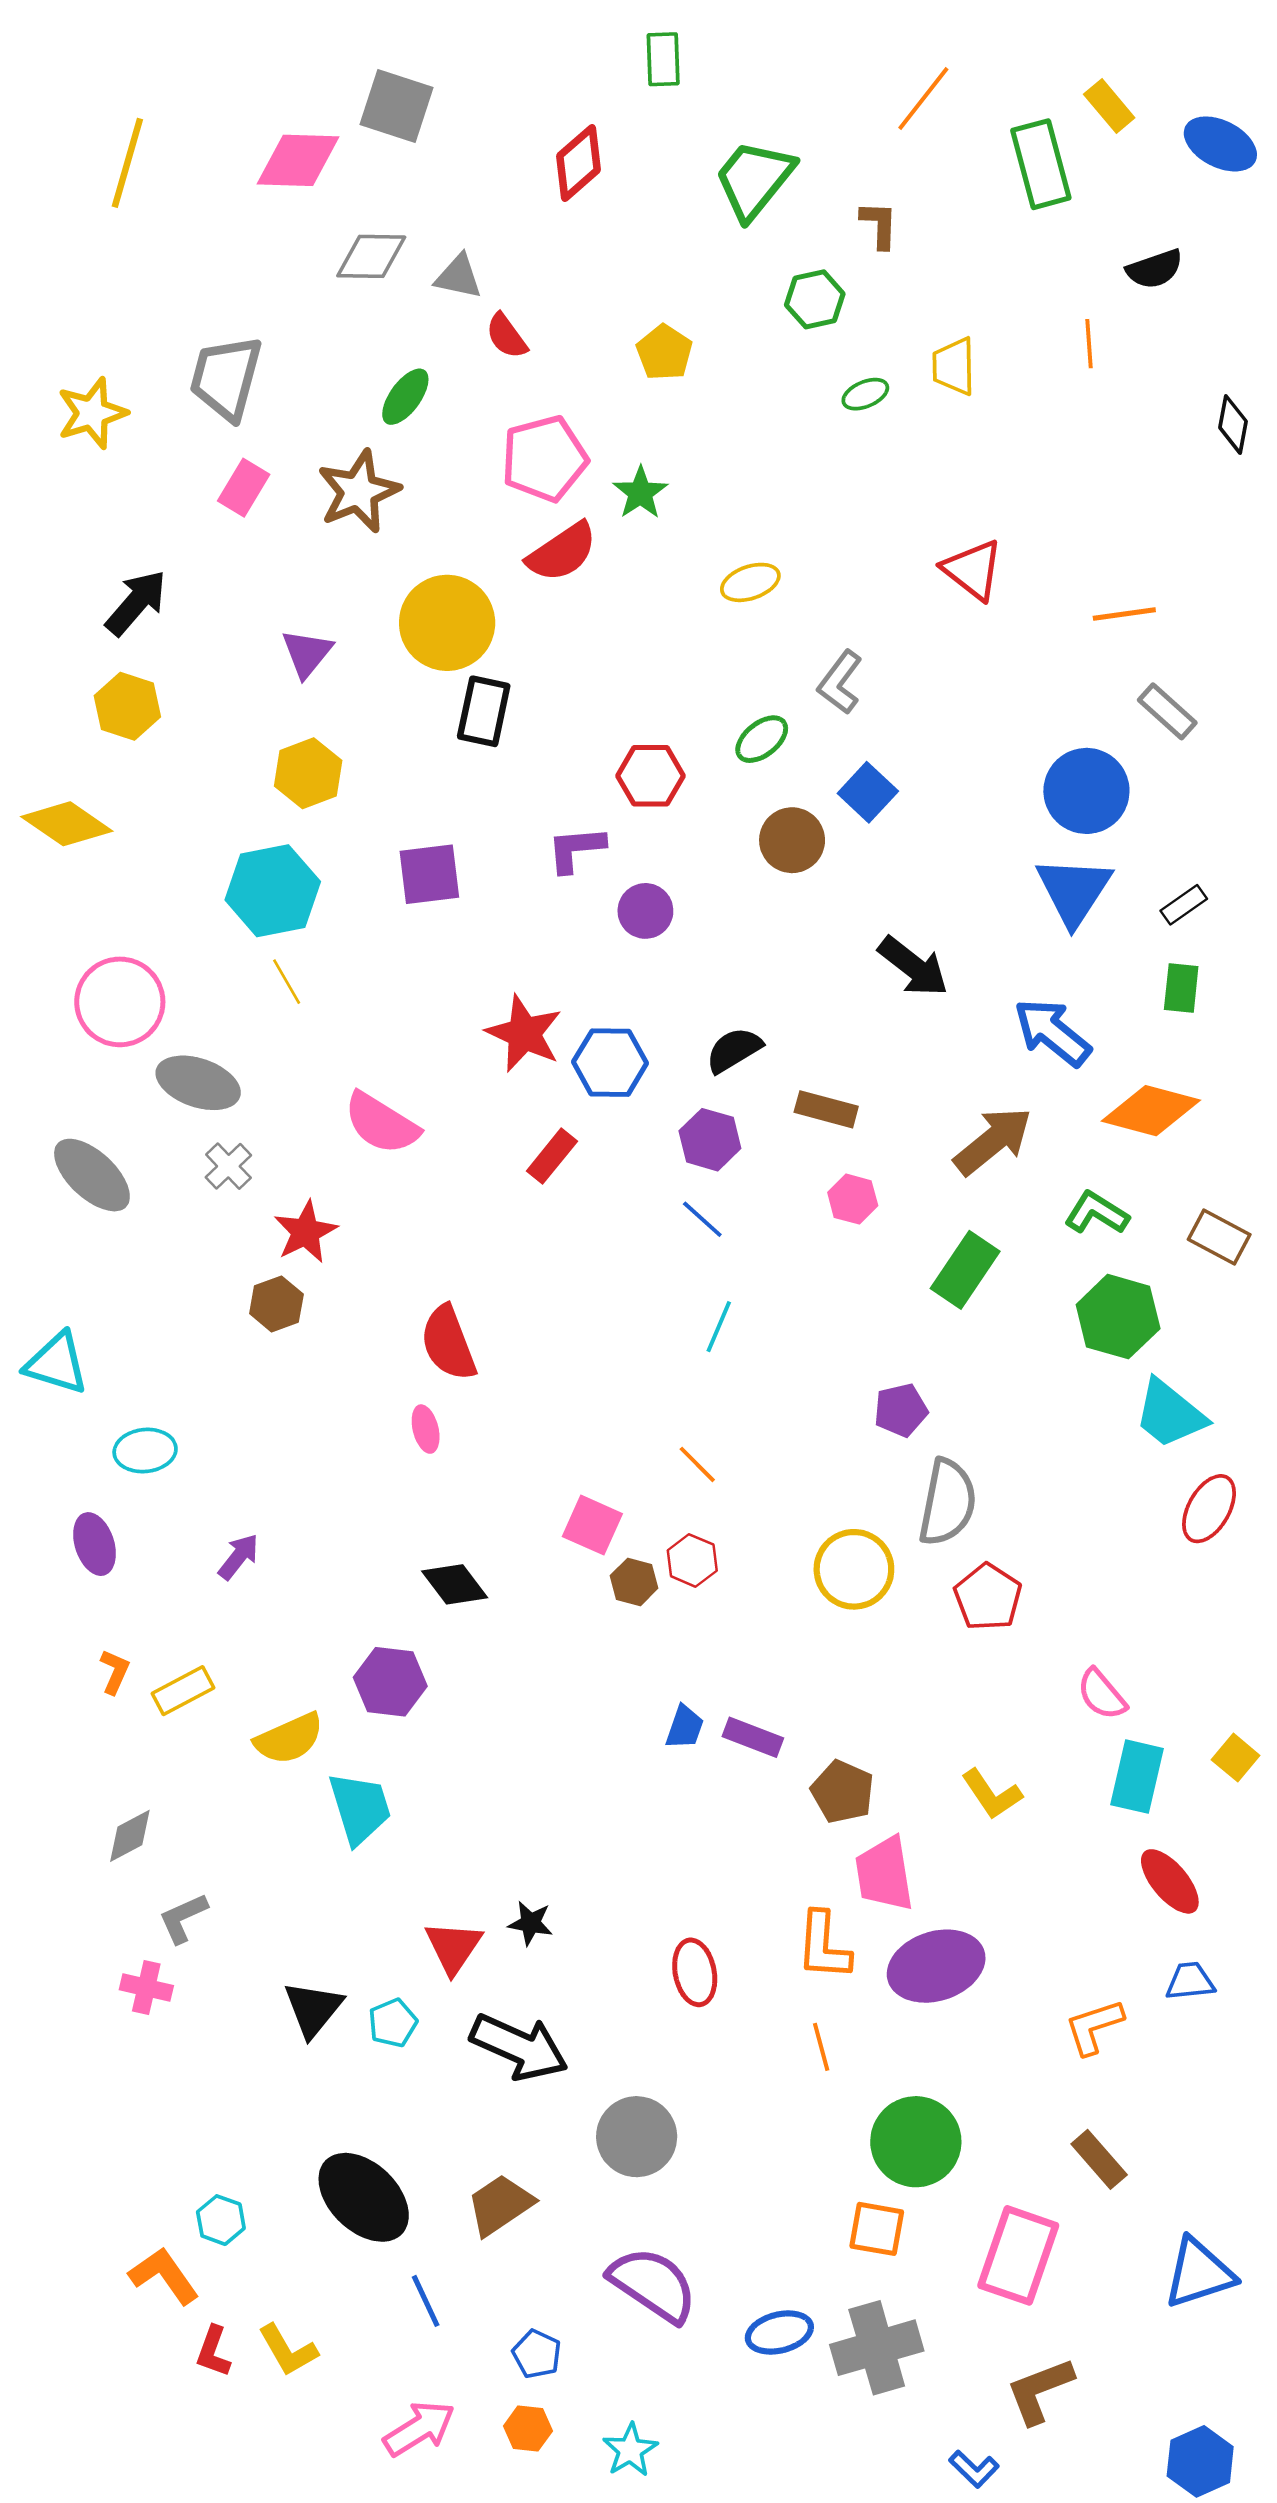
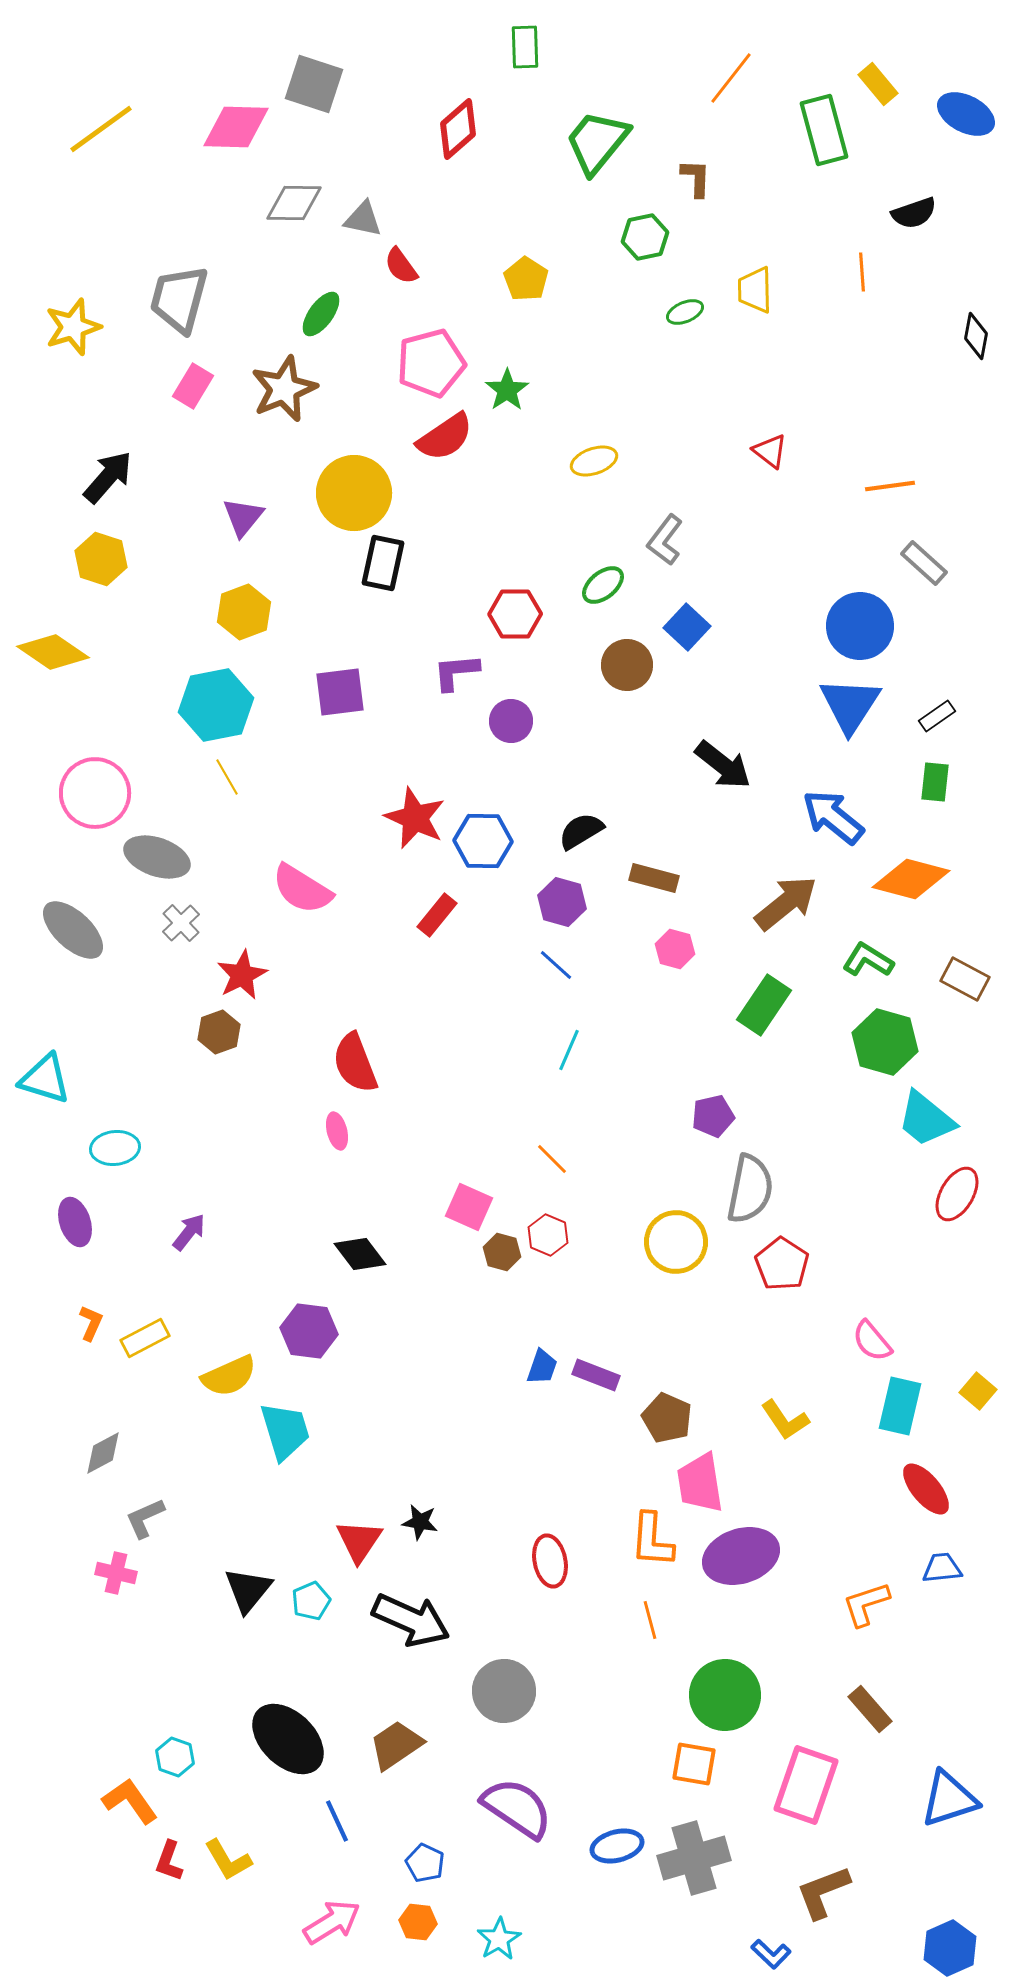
yellow line: (127, 163) -> (101, 129), turned 38
red triangle: (973, 570) -> (770, 451), size x0.7

